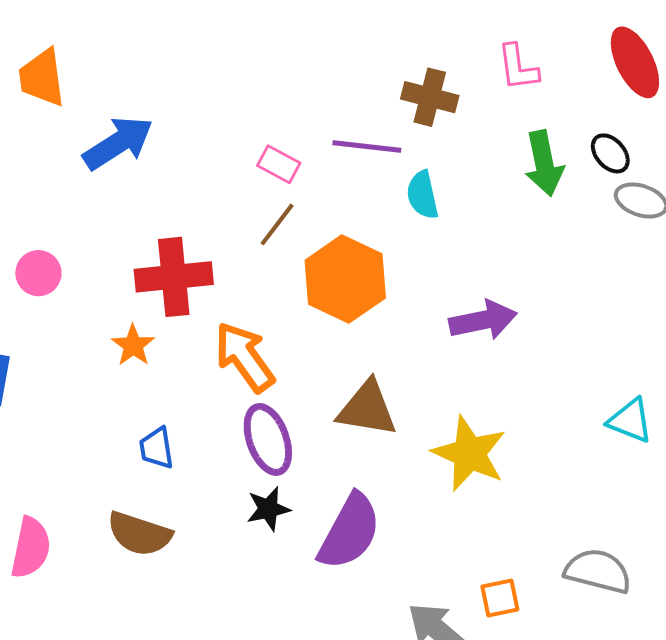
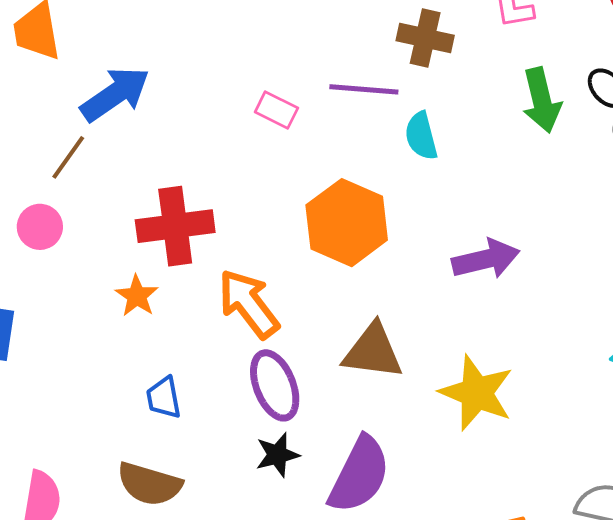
brown line: (277, 224) -> (68, 157), moved

